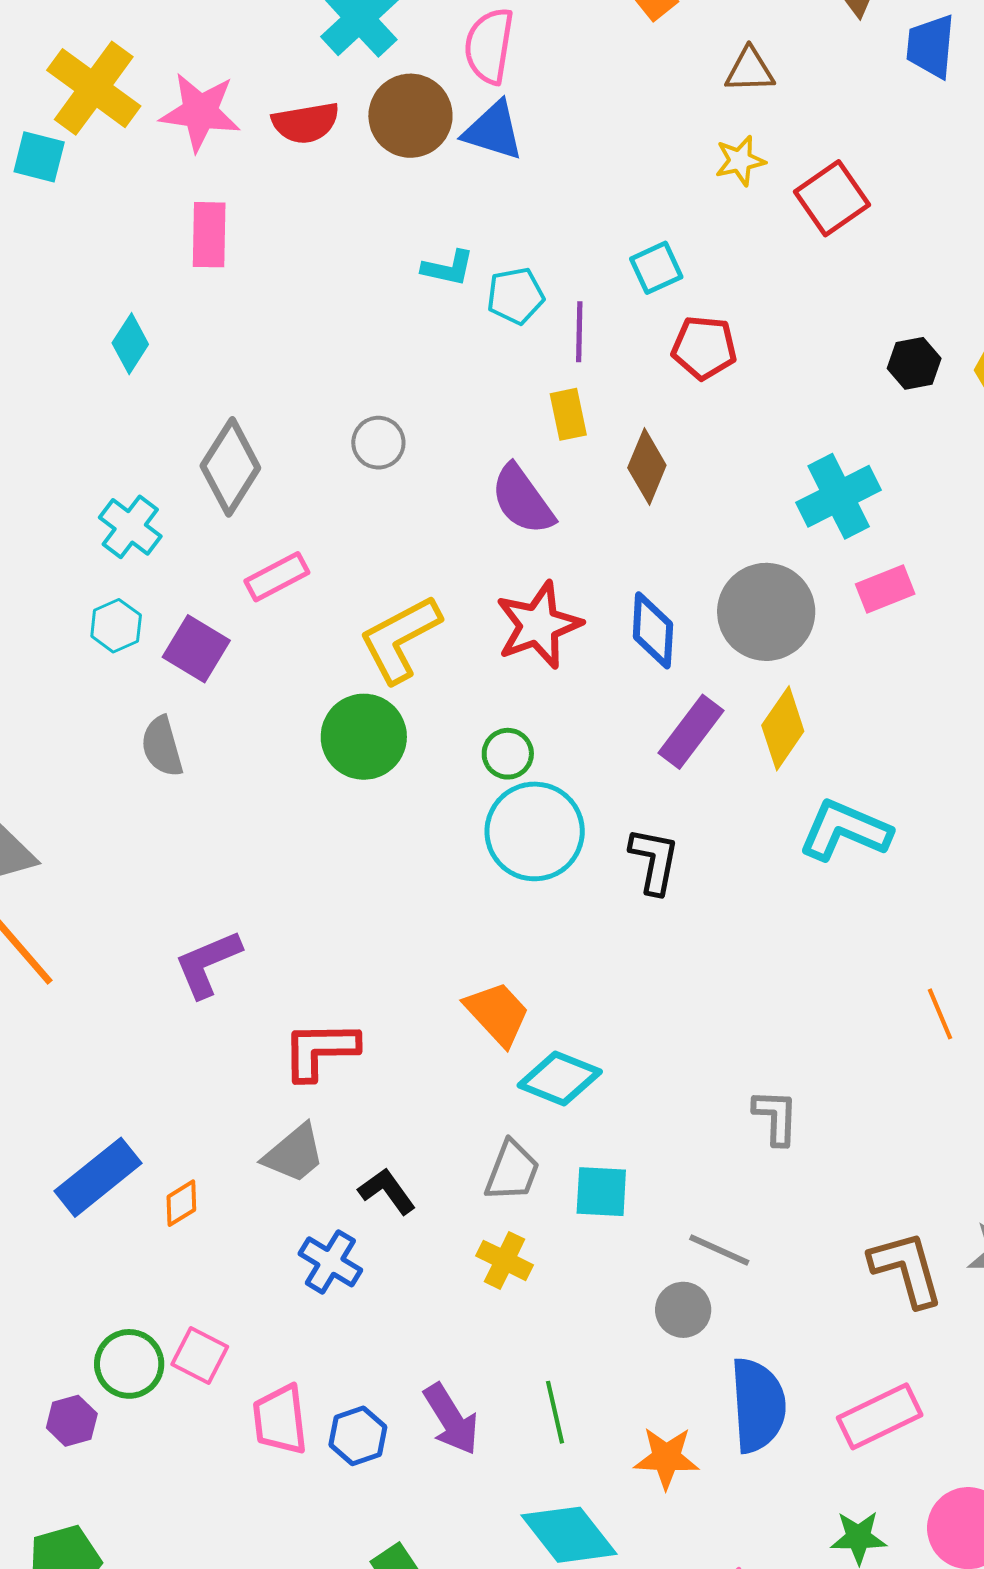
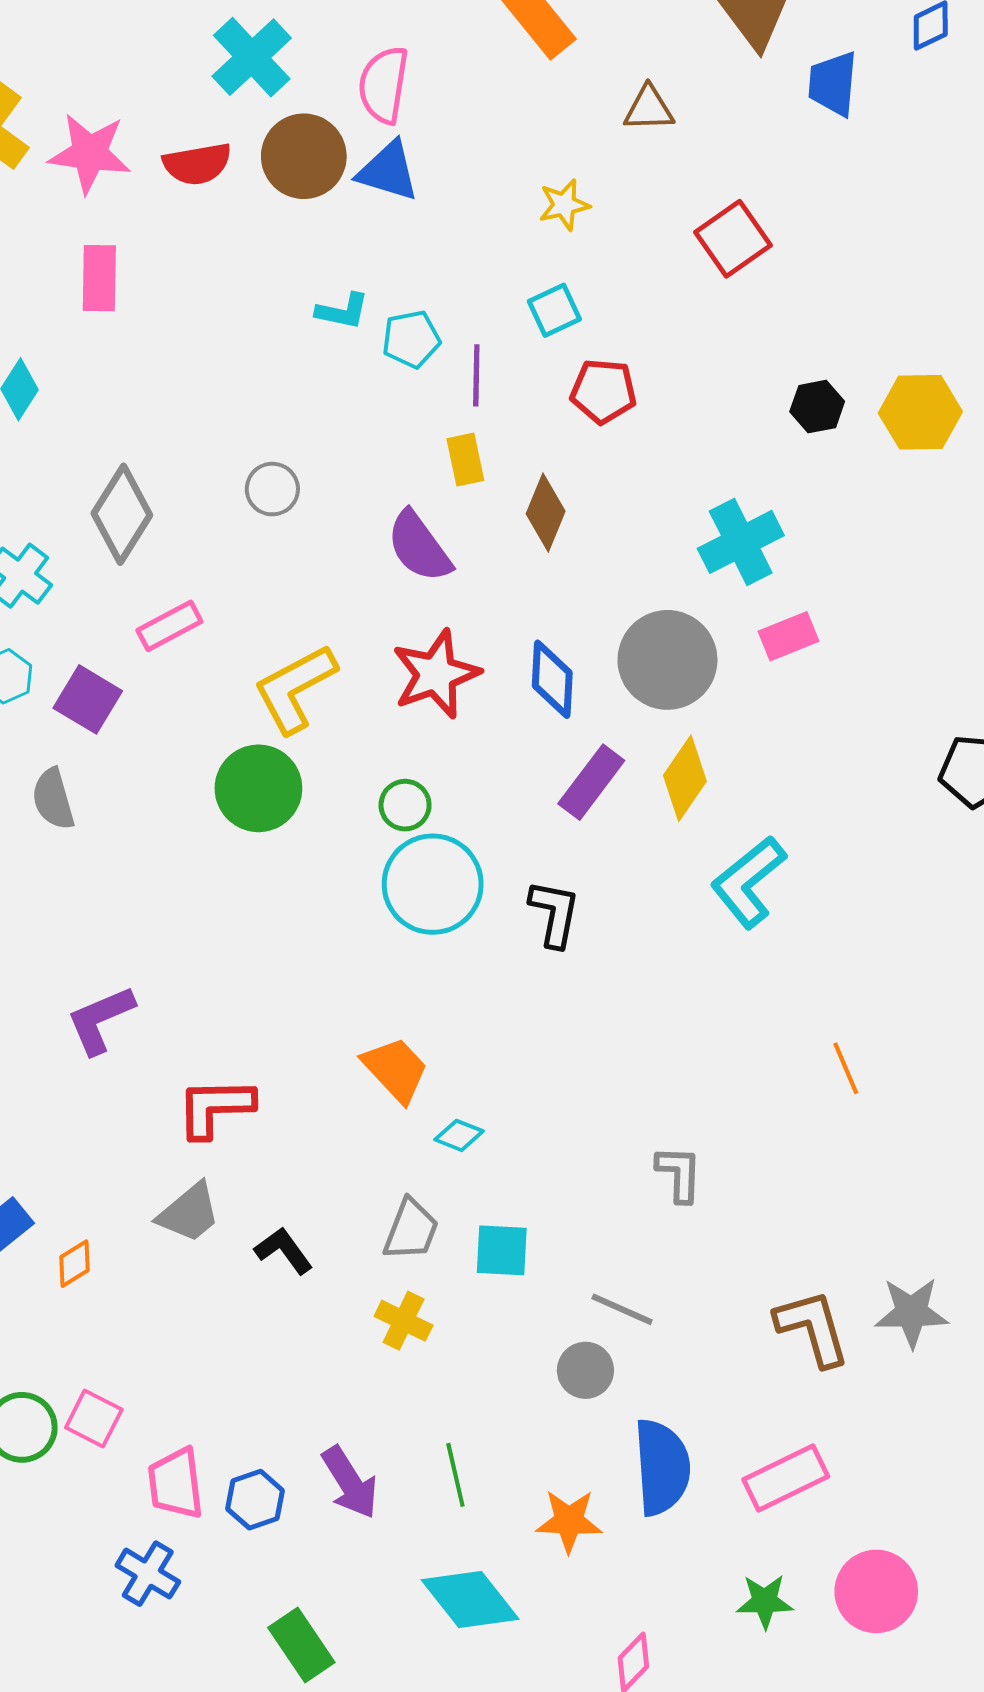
yellow star: (740, 161) -> (564, 205), moved
cyan L-shape: (845, 830) -> (748, 882), turned -62
cyan diamond: (560, 1079) -> (459, 1135), size x0.6
blue cross: (330, 1262) -> (148, 1574), moved

